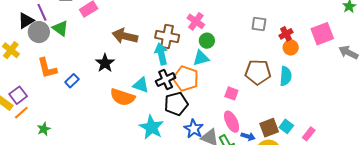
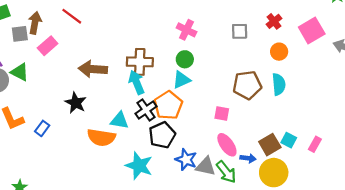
pink cross: (196, 21) -> (186, 30), moved
red cross: (286, 34) -> (274, 21), moved
orange pentagon: (186, 79) -> (168, 105), turned 30

